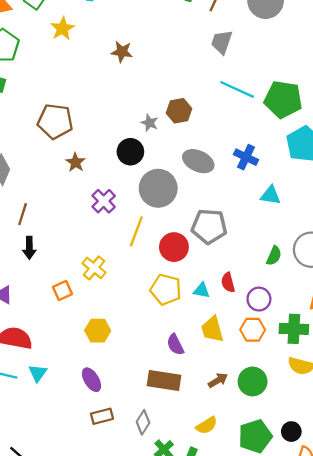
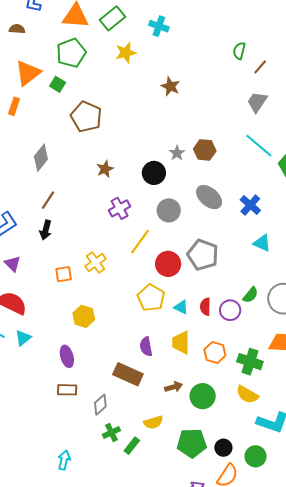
brown pentagon: (55, 121) -> (86, 117), moved
gray circle: (158, 188) -> (169, 210), size x0.7
purple circle: (259, 299) -> (230, 310), moved

